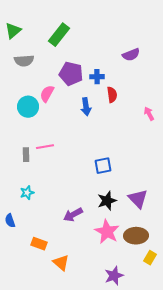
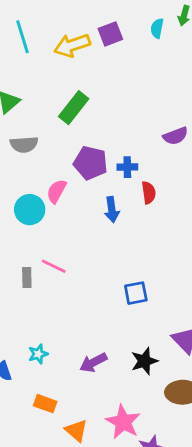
pink line: (45, 147) -> (54, 266), turned 36
cyan star: (27, 193) -> (38, 354), moved
black star: (107, 201) -> (144, 361), moved
pink star: (107, 232) -> (123, 422), moved

